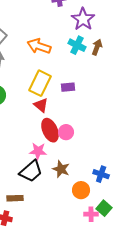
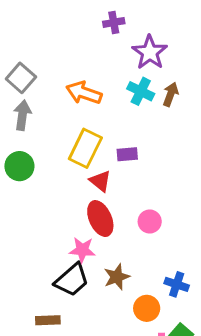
red triangle: (41, 105) -> (100, 181), moved
pink circle: (66, 132) -> (150, 222), moved
brown star: (61, 169) -> (117, 277), turned 30

